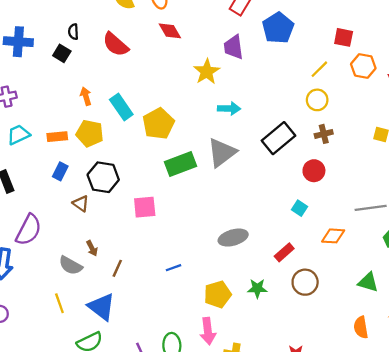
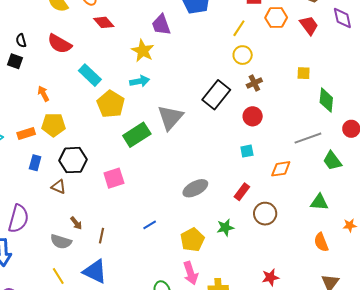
cyan rectangle: (121, 107) -> (90, 75), moved
cyan arrow: (229, 109) -> (140, 81), moved
cyan square: (299, 208) -> (247, 151), turned -32

